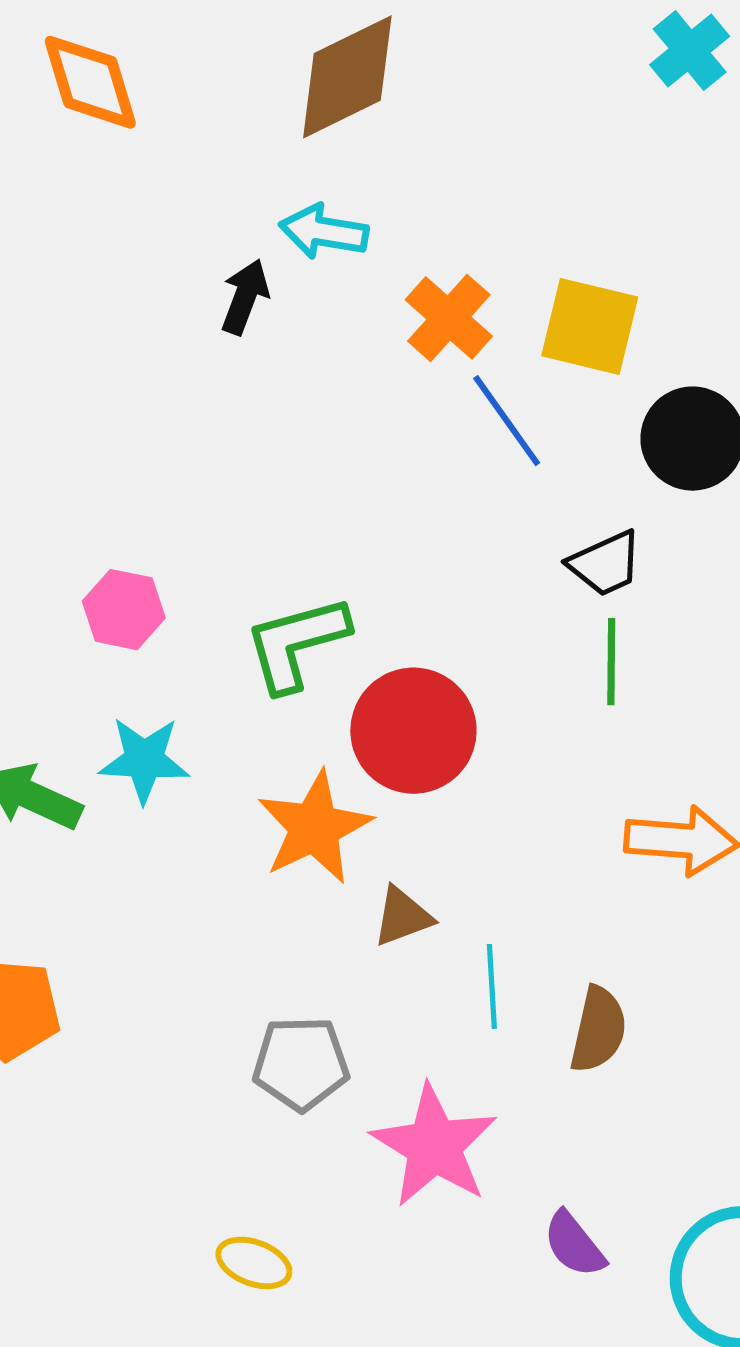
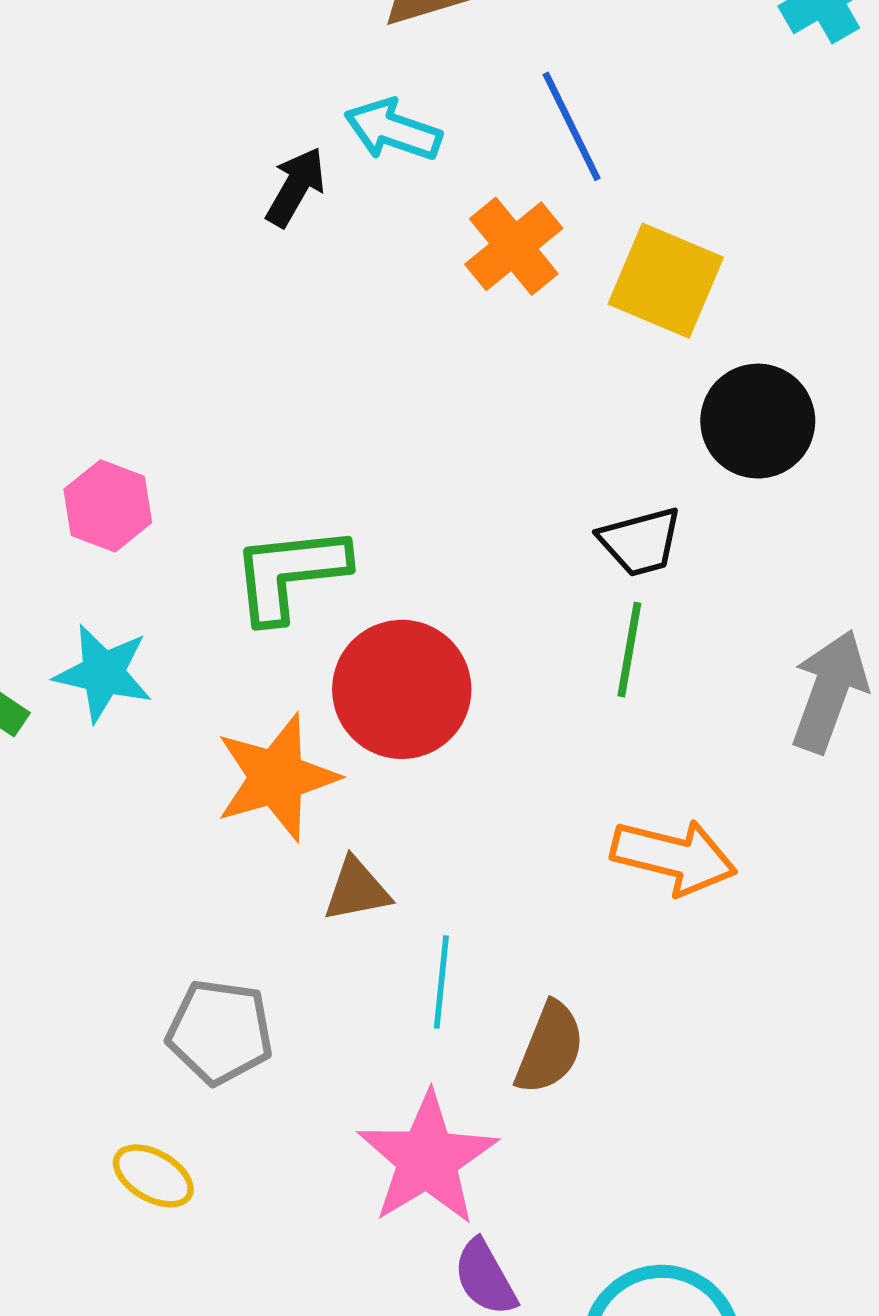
blue line: (507, 421) -> (572, 126), moved
pink star: (434, 1146) -> (427, 1159), moved
yellow ellipse: (254, 1263) -> (153, 1176), moved

